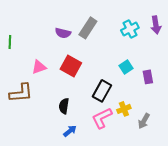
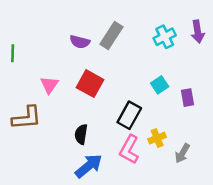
pink triangle: (39, 67) -> (49, 85), turned -35
pink L-shape: (102, 118) -> (129, 149), turned -35
blue arrow: (70, 131) -> (89, 166), size x1.6

